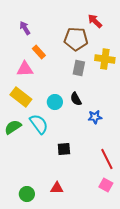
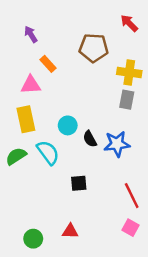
red arrow: (95, 21) -> (129, 23), moved
gray rectangle: (79, 68) -> (127, 100), moved
yellow rectangle: (21, 97) -> (26, 119), turned 40
black semicircle: (76, 99) -> (90, 139), moved
blue star: (95, 117) -> (117, 144), size x1.5

